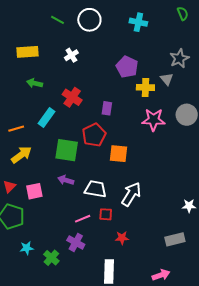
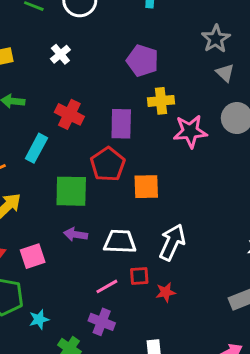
gray triangle: (167, 79) -> (225, 73), moved
yellow cross: (145, 87) -> (161, 101), moved
purple rectangle: (107, 108) -> (121, 124), size x1.5
red star: (122, 238) -> (166, 292), moved
cyan star: (27, 248) -> (39, 319), moved

